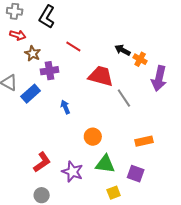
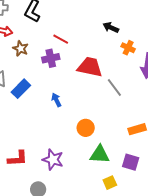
black arrow: (123, 50) -> (111, 27), moved
purple cross: (49, 71) -> (51, 58), moved
red L-shape: (42, 162) -> (18, 158), moved, turned 35
purple star: (72, 172) -> (53, 160), moved

